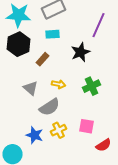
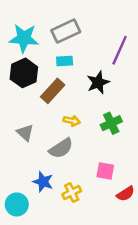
brown rectangle: (42, 59) -> (53, 91), size x1.5
gray triangle: (30, 88) -> (25, 133), moved
yellow cross: (58, 130) -> (72, 193), moved

